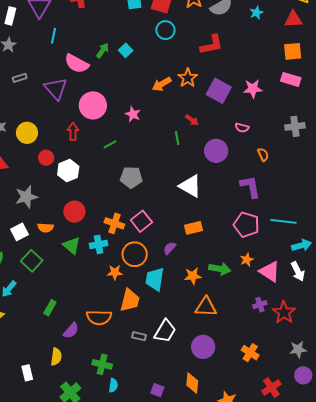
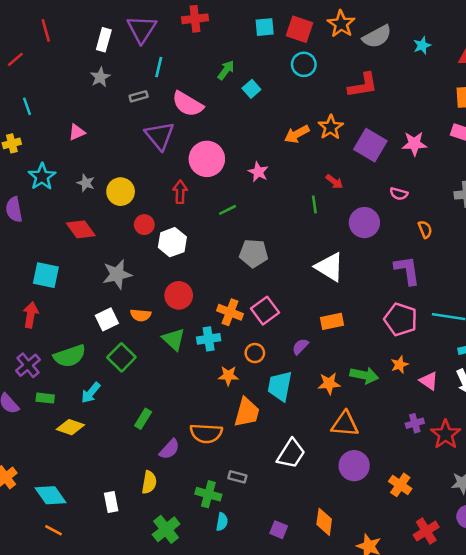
green arrow: (103, 50) -> (226, 70), moved
gray rectangle: (20, 78) -> (139, 96), moved
orange circle: (135, 254) -> (255, 353), size x0.6
pink triangle: (270, 272) -> (429, 381), size x0.7
gray rectangle: (139, 336) -> (237, 477), moved
purple circle: (203, 347) -> (354, 466), moved

